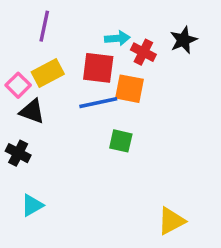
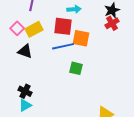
red cross: (143, 52) -> (112, 23), moved, turned 32
pink square: (18, 85) -> (17, 28), moved
black cross: (18, 153) -> (25, 91), moved

